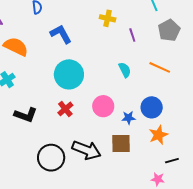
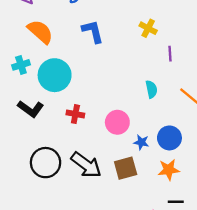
cyan circle: (69, 74) -> (55, 75), moved
red cross: (65, 109) -> (75, 114), turned 35
brown square: (121, 144) -> (126, 168), turned -30

